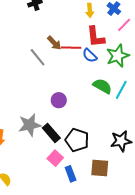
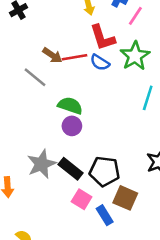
green semicircle: (102, 86) -> (70, 106), moved
brown square: (100, 168) -> (125, 198), moved, turned 30

